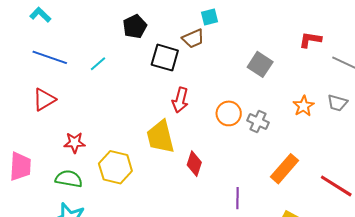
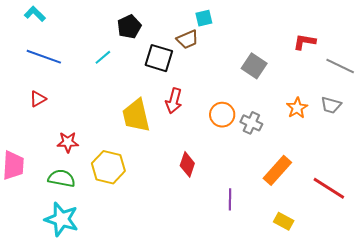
cyan line: (98, 64) -> (103, 57), moved
red triangle: (44, 100) -> (38, 99), size x0.7
yellow trapezoid: (160, 137) -> (136, 116), moved

